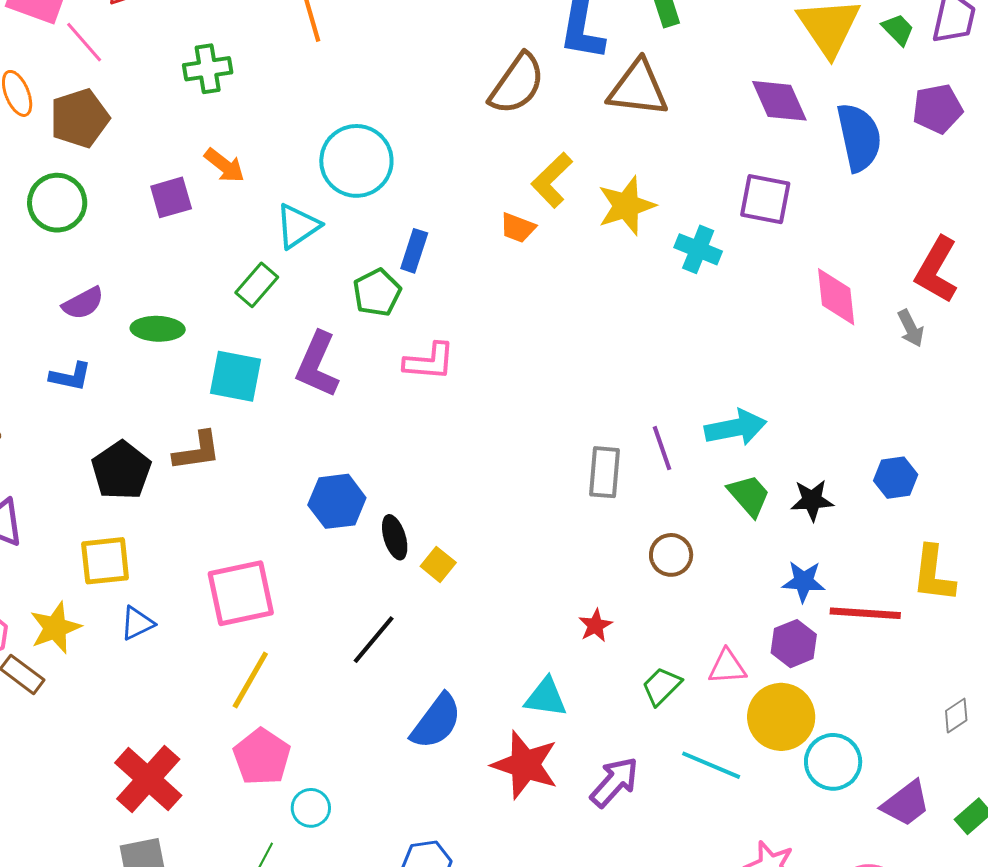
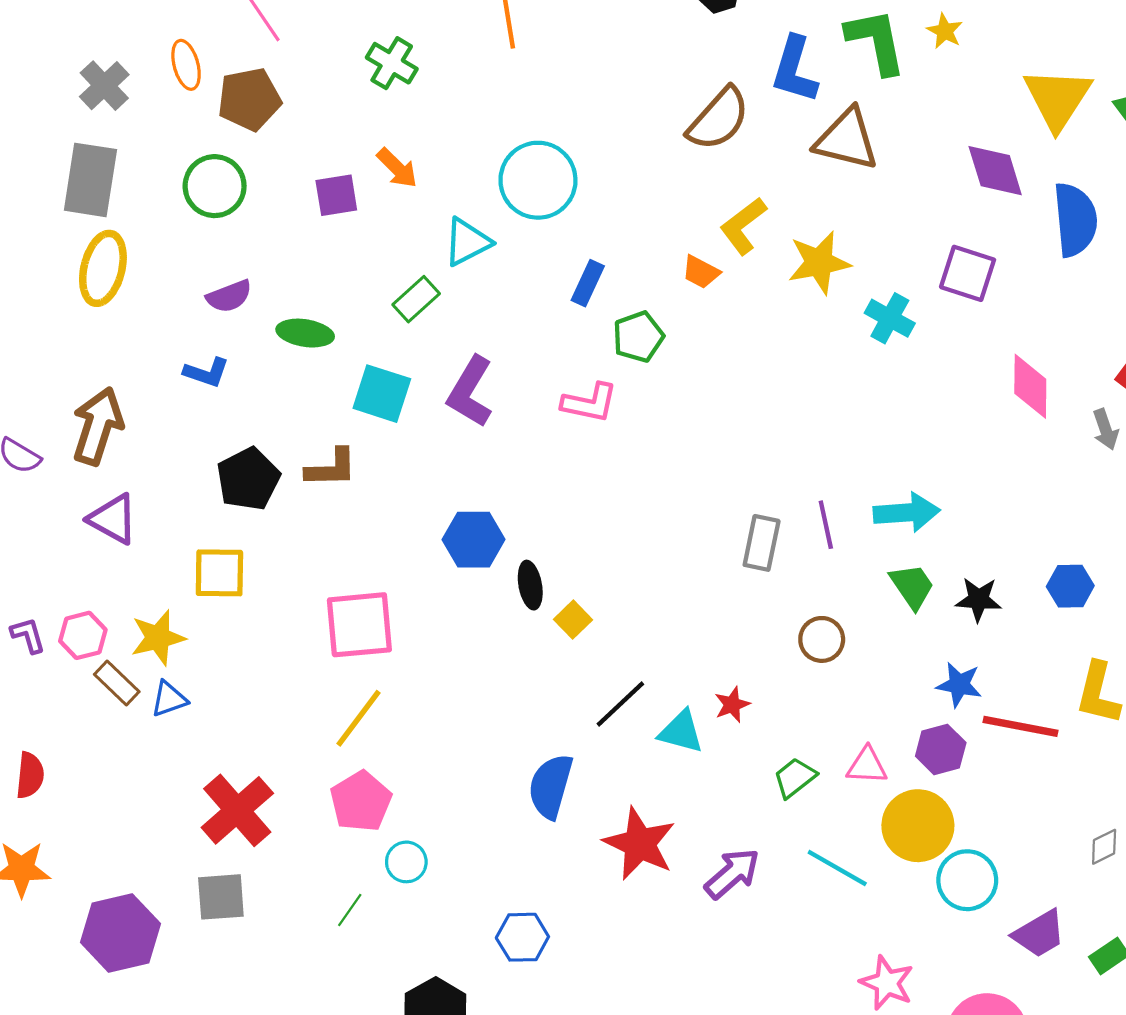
green cross: (208, 69) -> (392, 63), turned 33
green pentagon: (377, 293) -> (638, 337), moved
blue triangle: (137, 623) -> (169, 699), moved
black line: (374, 640) -> (620, 704), moved
cyan triangle: (546, 697) -> (681, 732), moved
blue semicircle: (436, 721) -> (551, 786), turned 152

